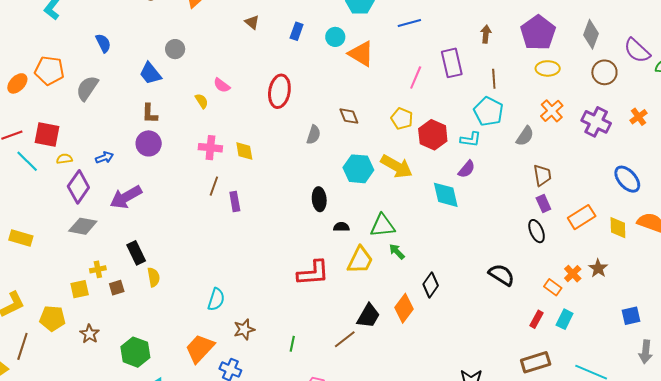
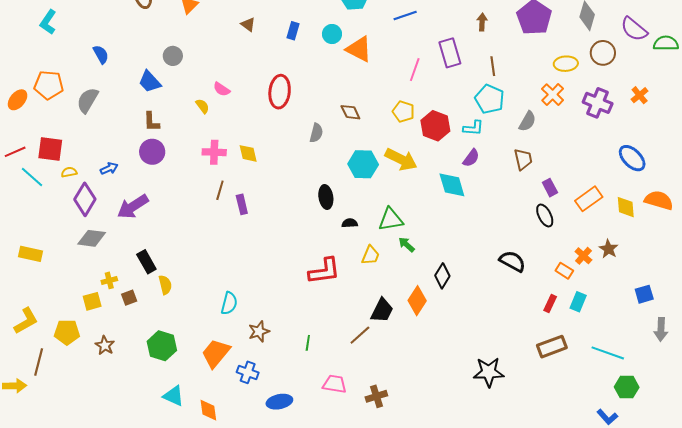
yellow ellipse: (548, 68) -> (566, 64), moved
brown trapezoid: (542, 175) -> (523, 159), moved
yellow trapezoid: (360, 260) -> (370, 255), size x0.7
green hexagon: (135, 352) -> (162, 346), moved

